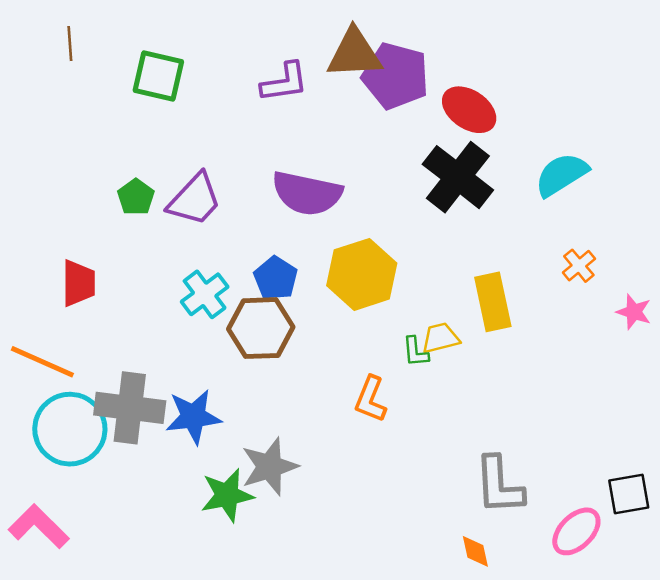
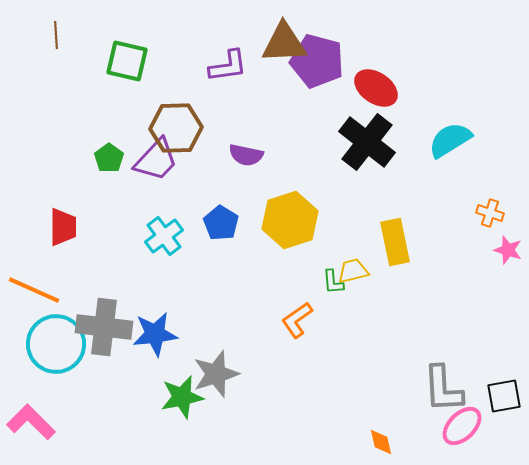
purple semicircle: (307, 193) -> (246, 155), size x0.6
orange cross: (579, 266) -> (490, 213), moved, turned -32
brown hexagon: (261, 328) -> (176, 128), moved
orange L-shape: (371, 399) -> (297, 320), turned 33
gray L-shape: (499, 485) -> (443, 389), moved

